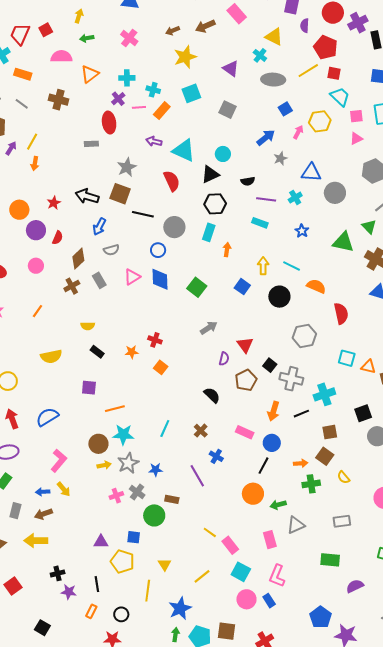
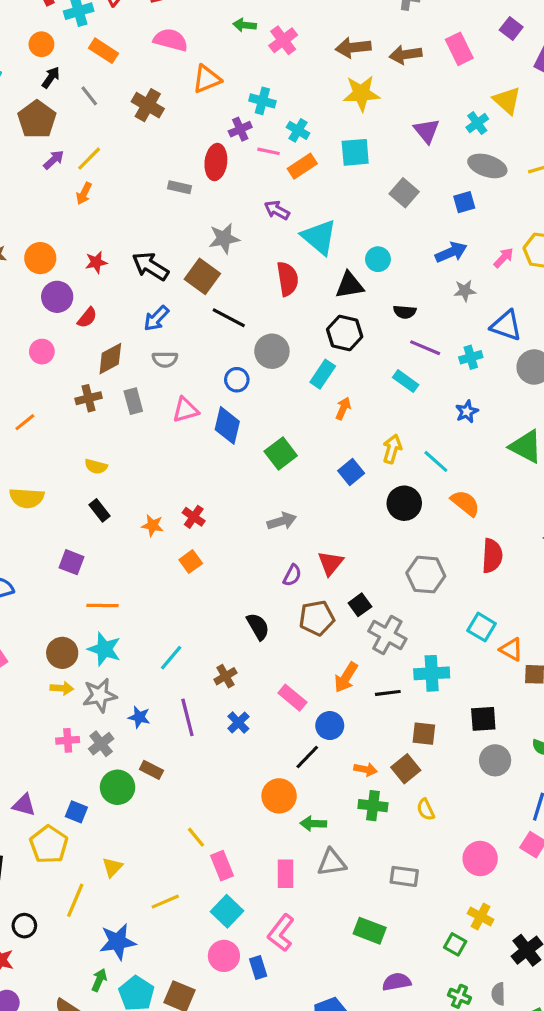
brown arrow: (173, 31) -> (353, 48), size x1.5
green arrow: (87, 38) -> (245, 25), moved
blue square: (285, 109) -> (464, 202), moved
purple line: (197, 476) -> (187, 717), moved

